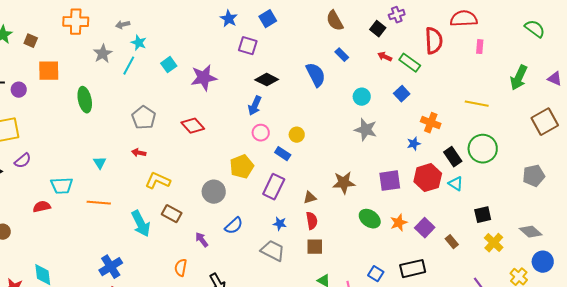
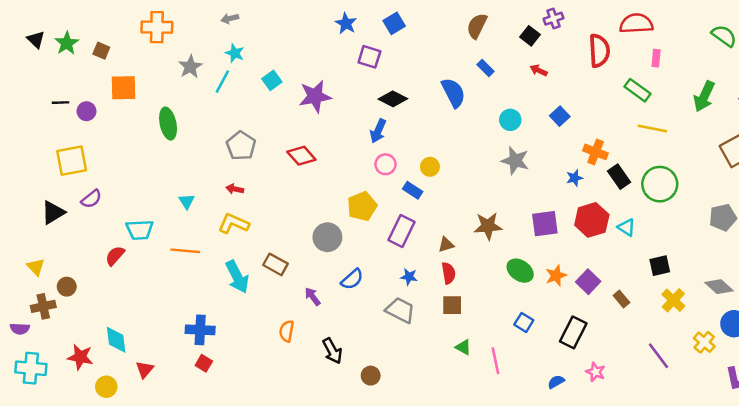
brown semicircle: (335, 21) -> (477, 26), turned 55
gray arrow: (123, 25) -> (230, 19), moved
green rectangle: (410, 63) -> (638, 90), moved
black rectangle: (453, 157) -> (619, 177), moved
yellow L-shape: (158, 181) -> (234, 224), moved
red semicircle: (42, 207) -> (115, 256), turned -36
blue cross: (111, 267) -> (200, 330), turned 35
black rectangle: (413, 269) -> (573, 332), turned -50
blue square: (376, 274) -> (524, 322), moved

